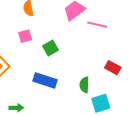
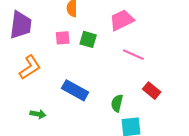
pink line: (97, 25) -> (133, 55), moved
green square: (51, 48) -> (88, 39), moved, turned 35

